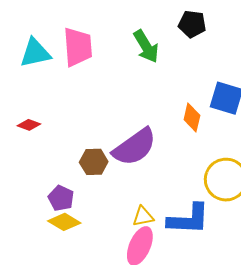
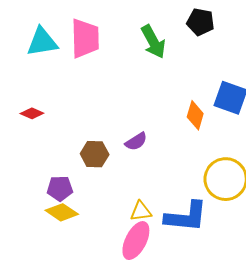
purple semicircle: (134, 147) -> (136, 141), size x0.5
purple pentagon: (61, 198) -> (60, 188), turned -30

